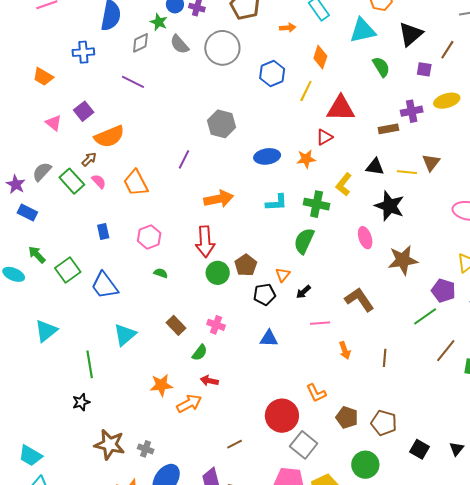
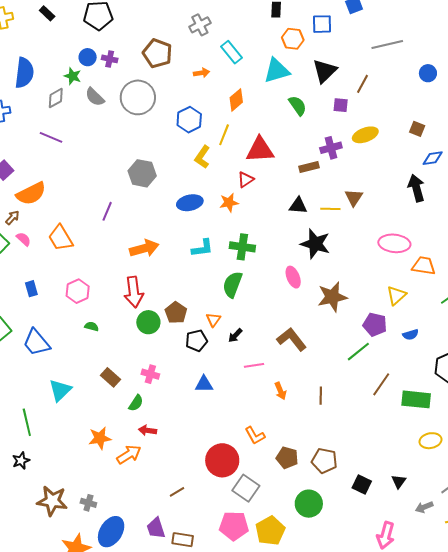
orange diamond: (320, 57) -> (236, 100), turned 35
yellow L-shape: (344, 184) -> (202, 157), moved

